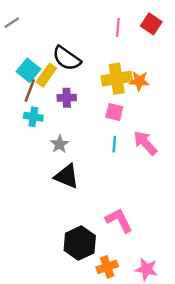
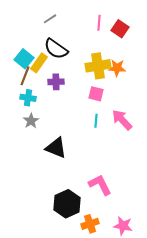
gray line: (12, 23) -> (50, 19), moved
red square: (151, 24) -> (120, 29), moved
gray star: (60, 144) -> (31, 121), moved

